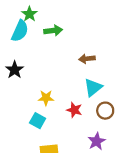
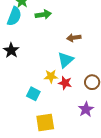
cyan triangle: (93, 87) -> (65, 60), moved
yellow star: (46, 98) -> (51, 76), moved

